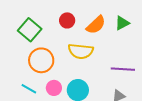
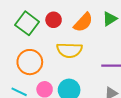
green square: (30, 30) -> (27, 23), moved

